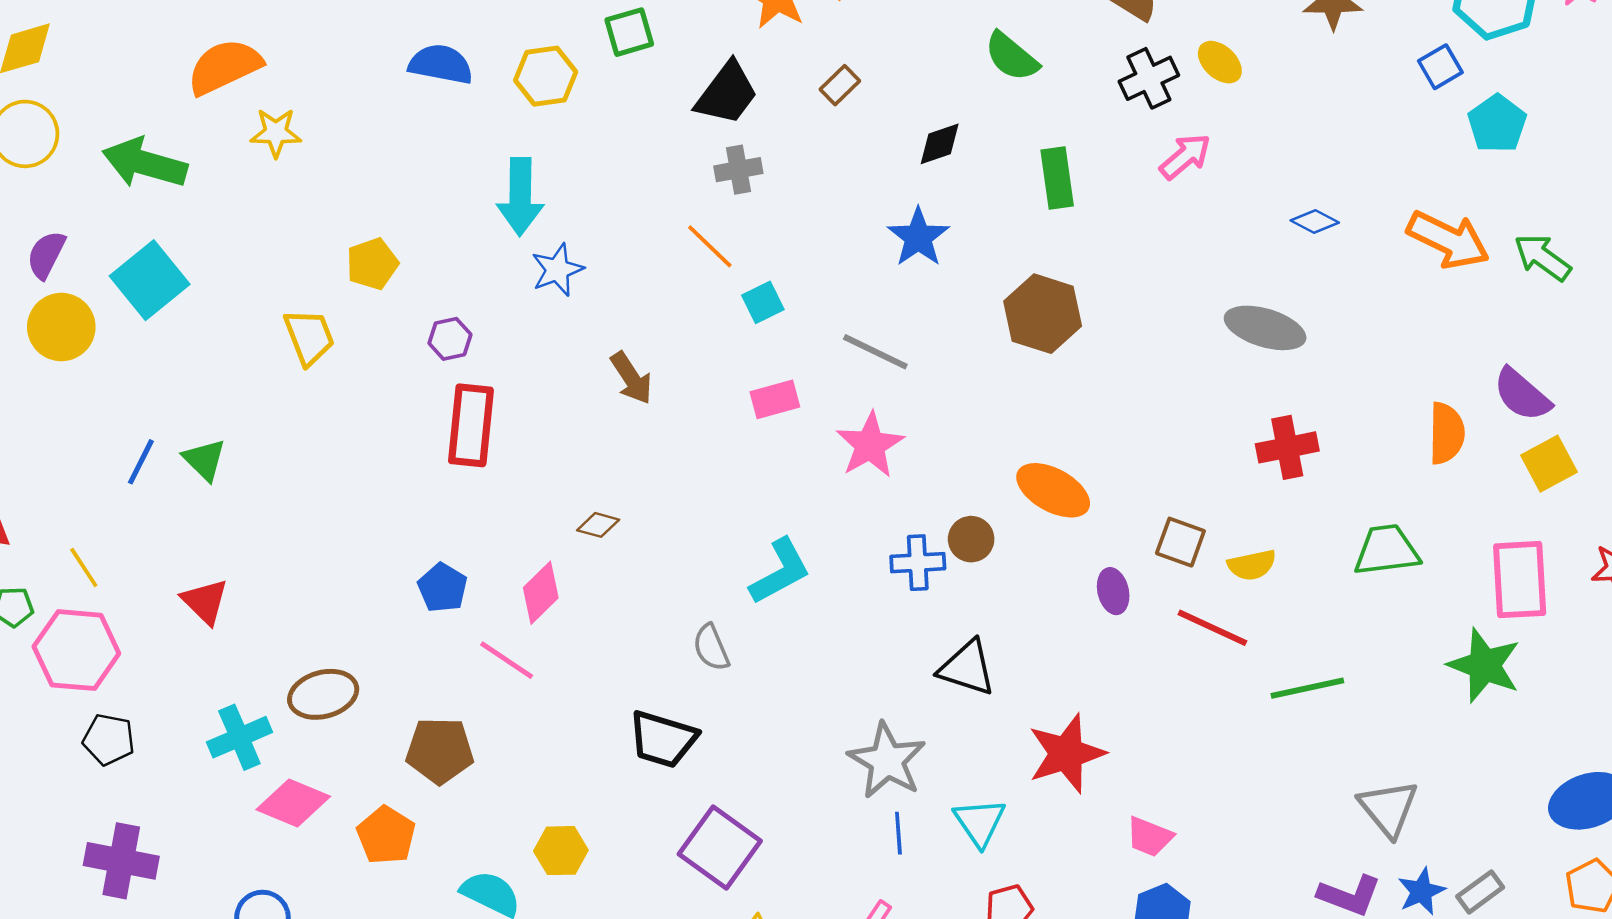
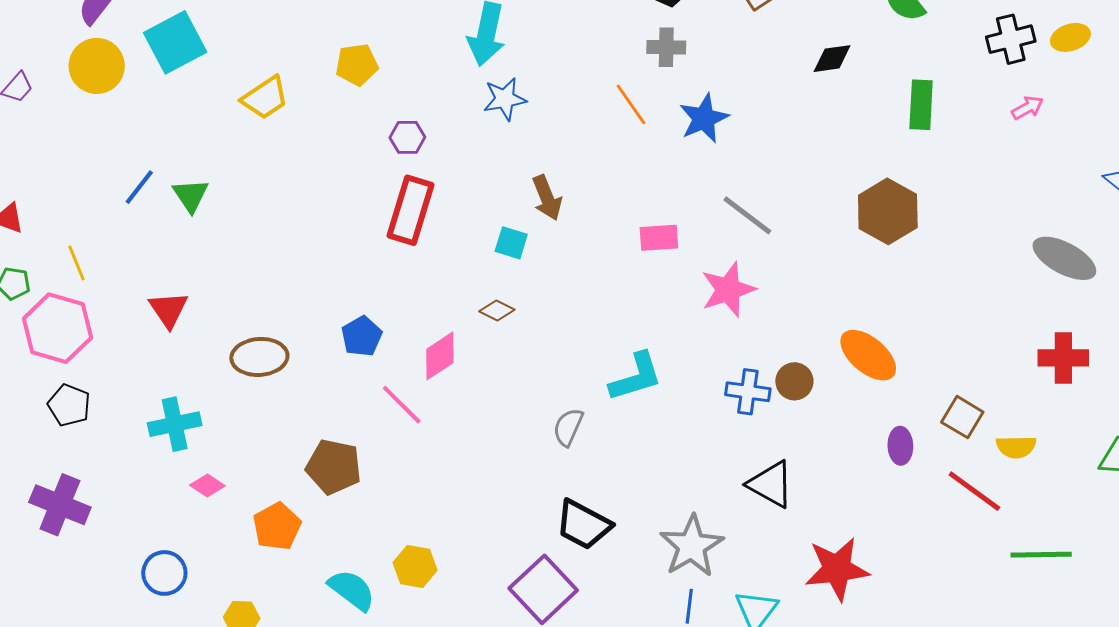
yellow ellipse: (1220, 62) -> (1070, 37), turned -72
pink arrow: (1185, 156) -> (1028, 108), size x0.7
blue star: (918, 237) -> (704, 118), moved
cyan square: (763, 302) -> (511, 243), moved, turned 32
yellow trapezoid: (309, 337) -> (265, 98), moved, turned 66
gray semicircle: (711, 647) -> (568, 427), turned 36
brown ellipse: (323, 694) -> (259, 357), moved
black trapezoid: (663, 739) -> (583, 525), moved
pink diamond: (293, 803) -> (207, 486), size x0.6

